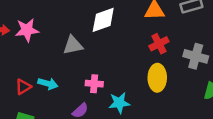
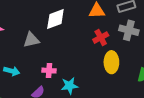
gray cross: (196, 56) -> (129, 30), moved
yellow ellipse: (157, 78) -> (111, 62), moved

